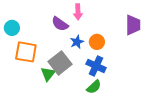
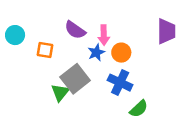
pink arrow: (78, 12) -> (104, 35), moved
orange square: (26, 52) -> (45, 50), moved, size x0.6
green semicircle: (94, 87) -> (139, 109), moved

